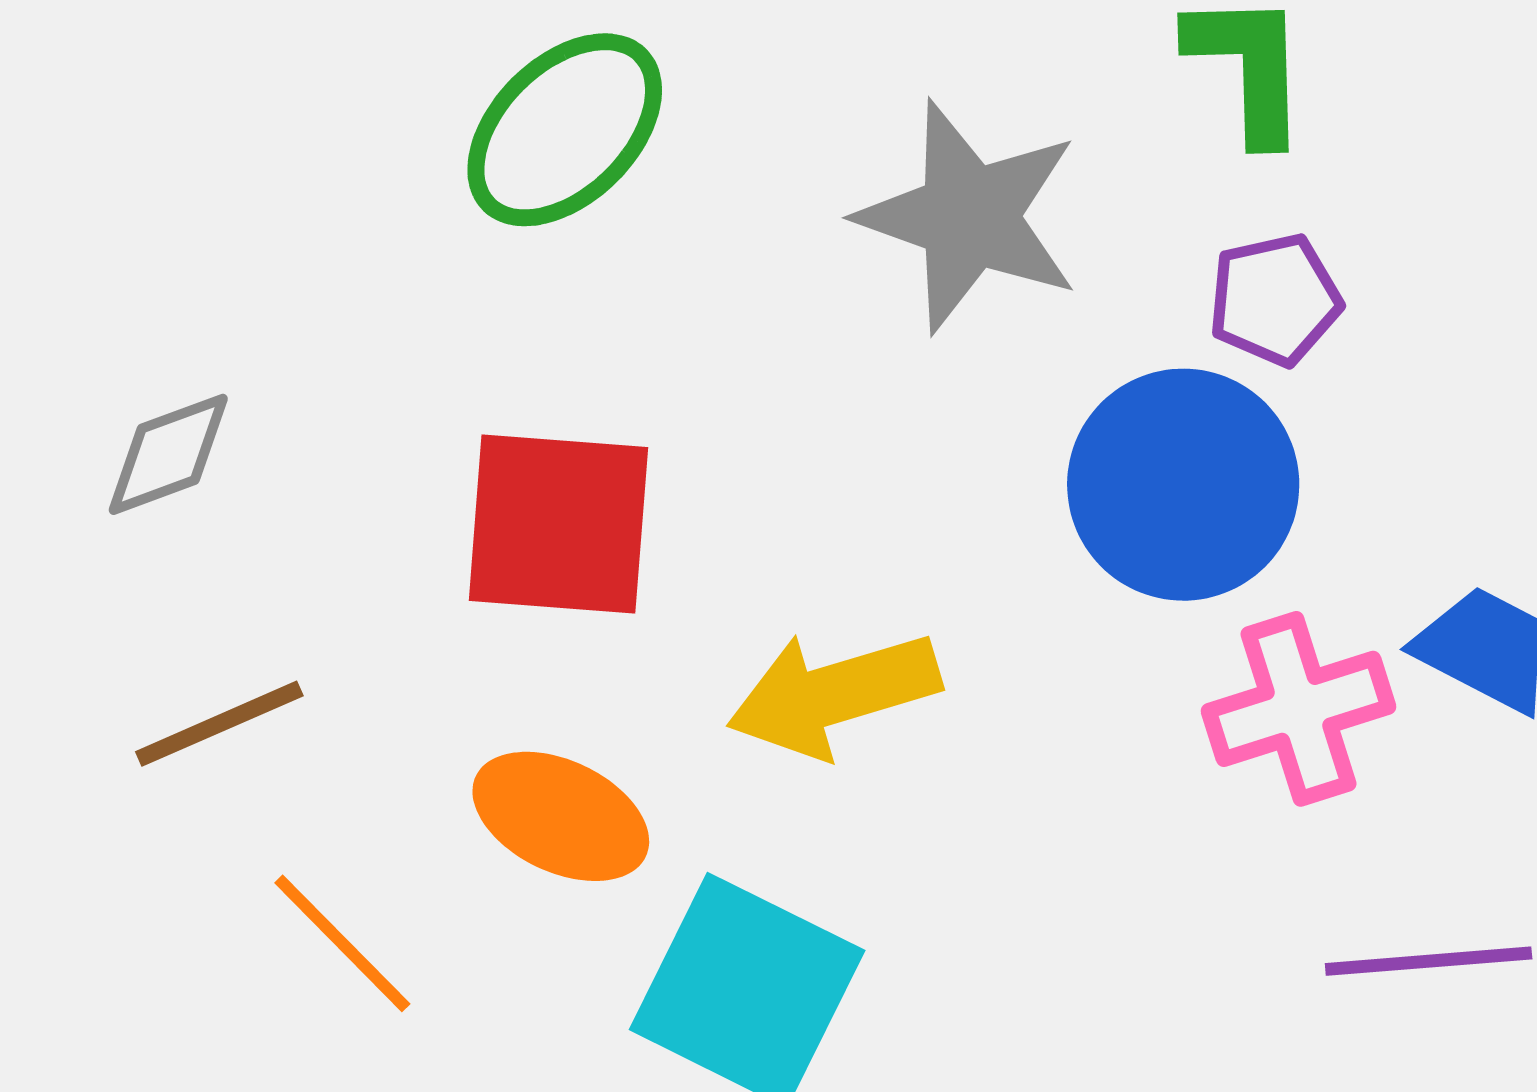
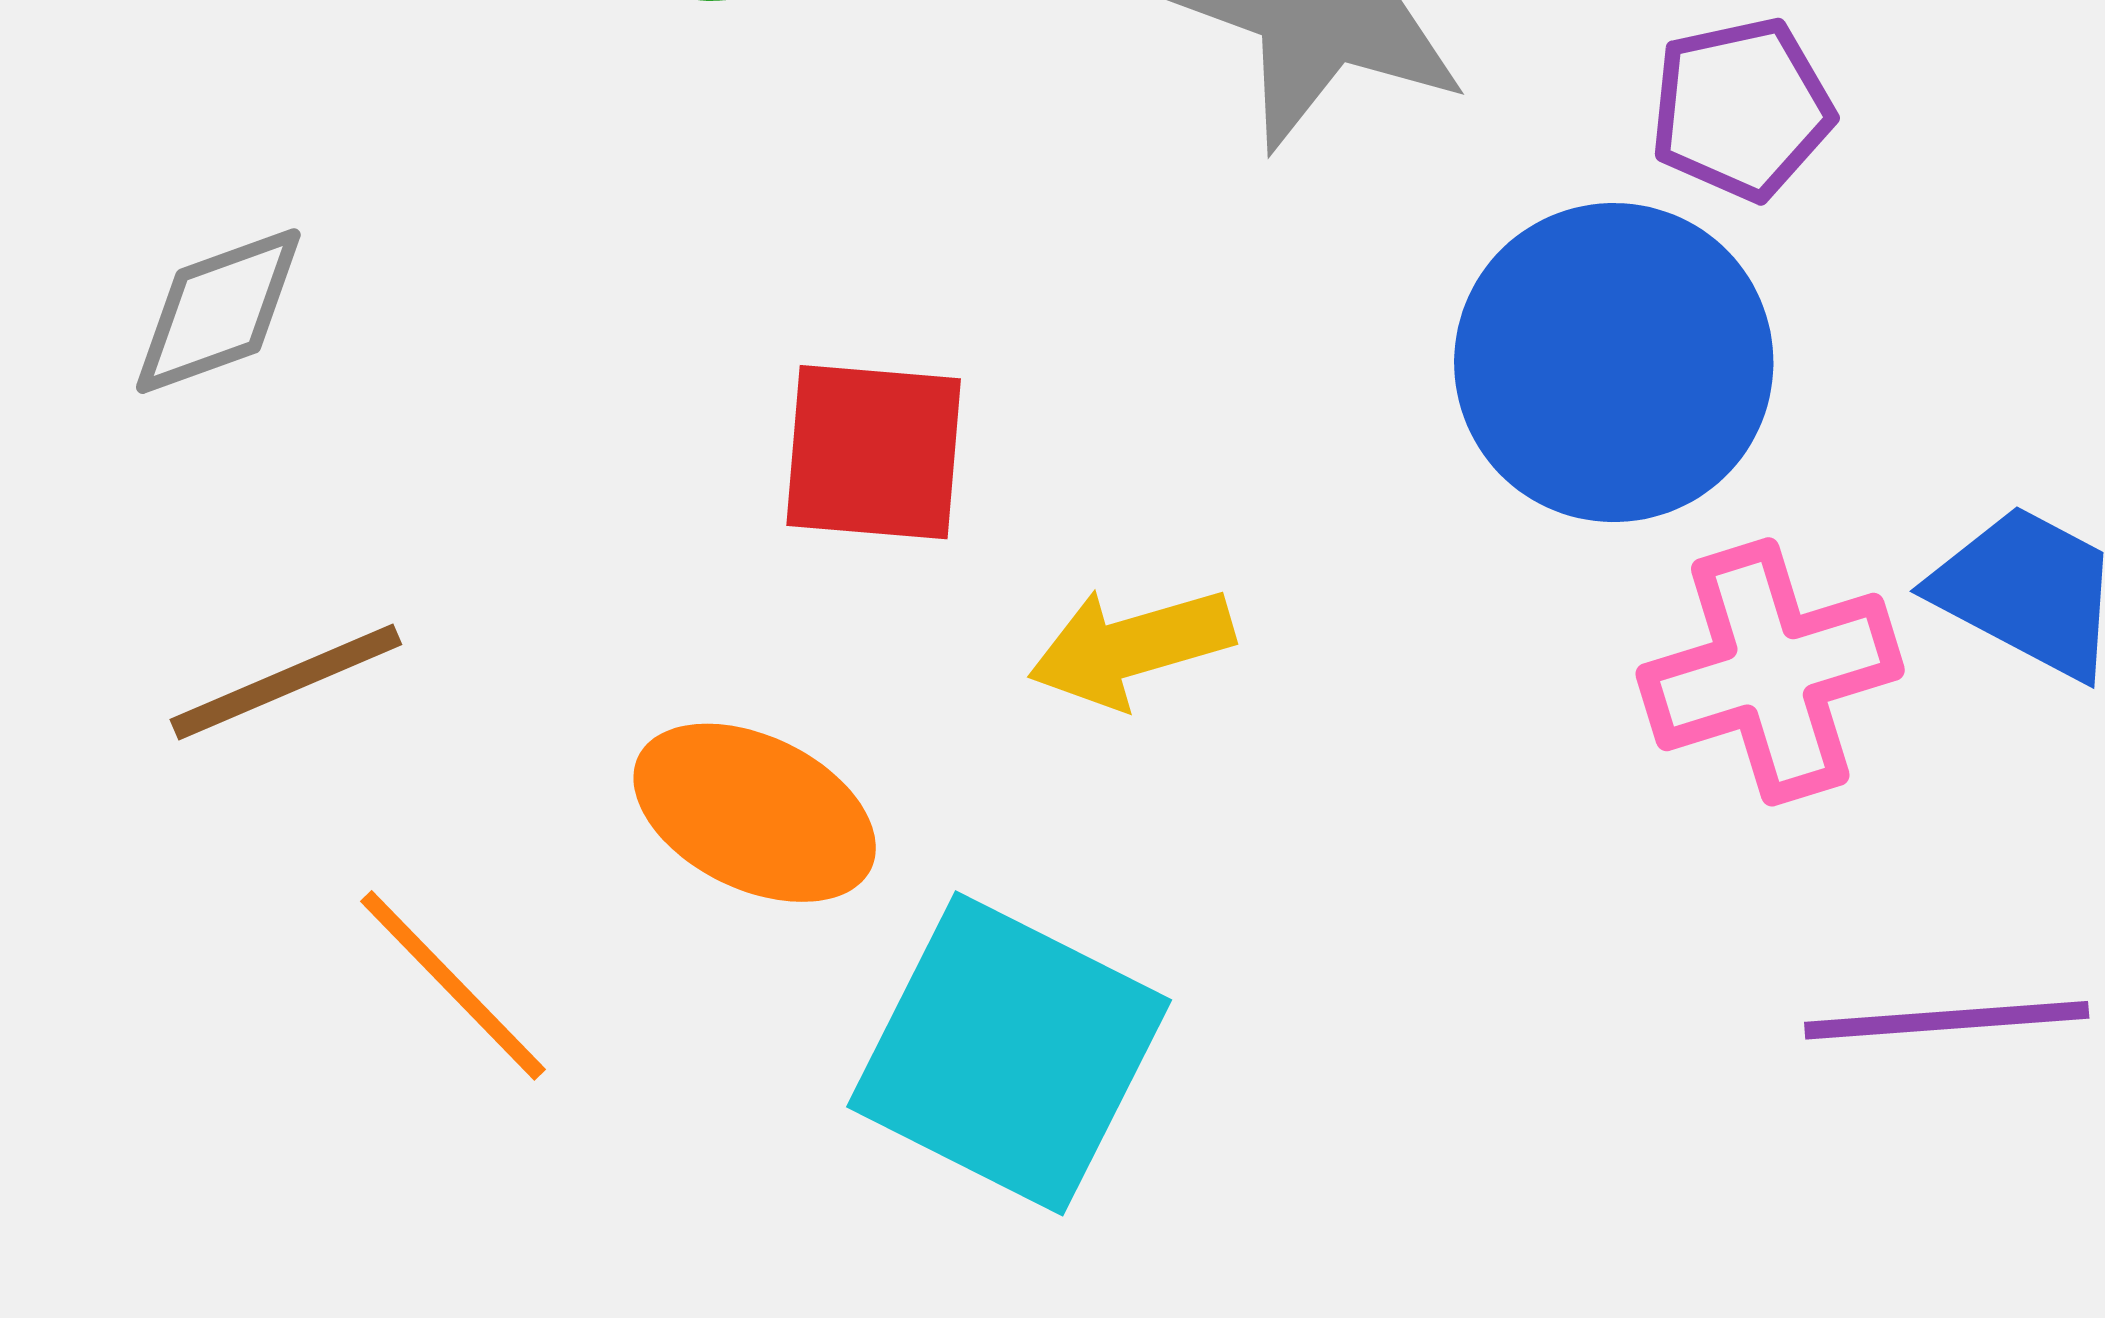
red square: (558, 524) -> (874, 452), moved, size x0.7
yellow arrow: (834, 694) -> (1131, 647), size x0.7

